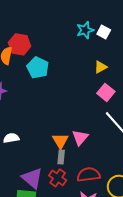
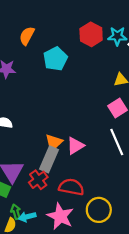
red hexagon: (20, 44) -> (91, 34), moved
gray rectangle: (61, 157) -> (49, 159), size x1.6

